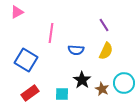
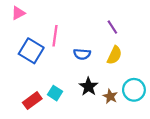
blue square: (26, 60) -> (31, 51), moved
cyan square: (62, 94) -> (55, 93), moved, turned 32

